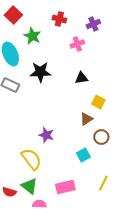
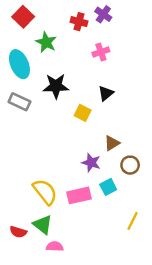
purple cross: (93, 24) -> (103, 14), moved, turned -32
black triangle: (81, 78) -> (106, 93), turned -32
yellow square: (98, 102) -> (83, 113), moved
purple star: (46, 135) -> (91, 163), moved
pink rectangle: (65, 187) -> (79, 195), moved

